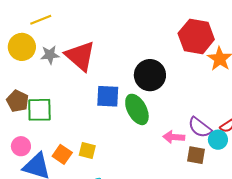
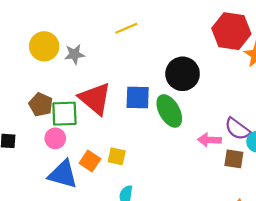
yellow line: (41, 20) -> (126, 28), moved
red triangle: (80, 56) -> (95, 99), moved
pink circle: (21, 146) -> (55, 138), moved

